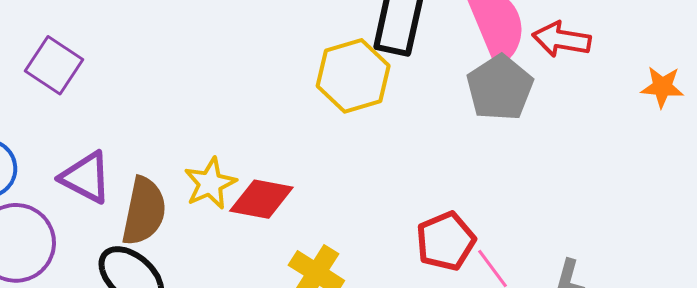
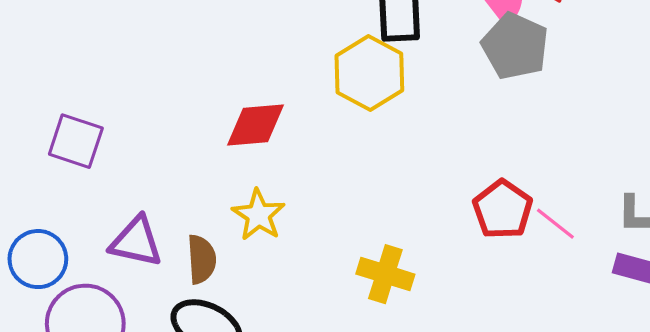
red diamond: (261, 199) -> (255, 125), moved
brown semicircle: (144, 211) -> (202, 259), size x0.7

